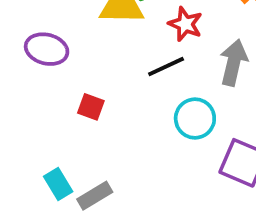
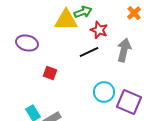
cyan circle: (195, 119) -> (104, 92), moved

